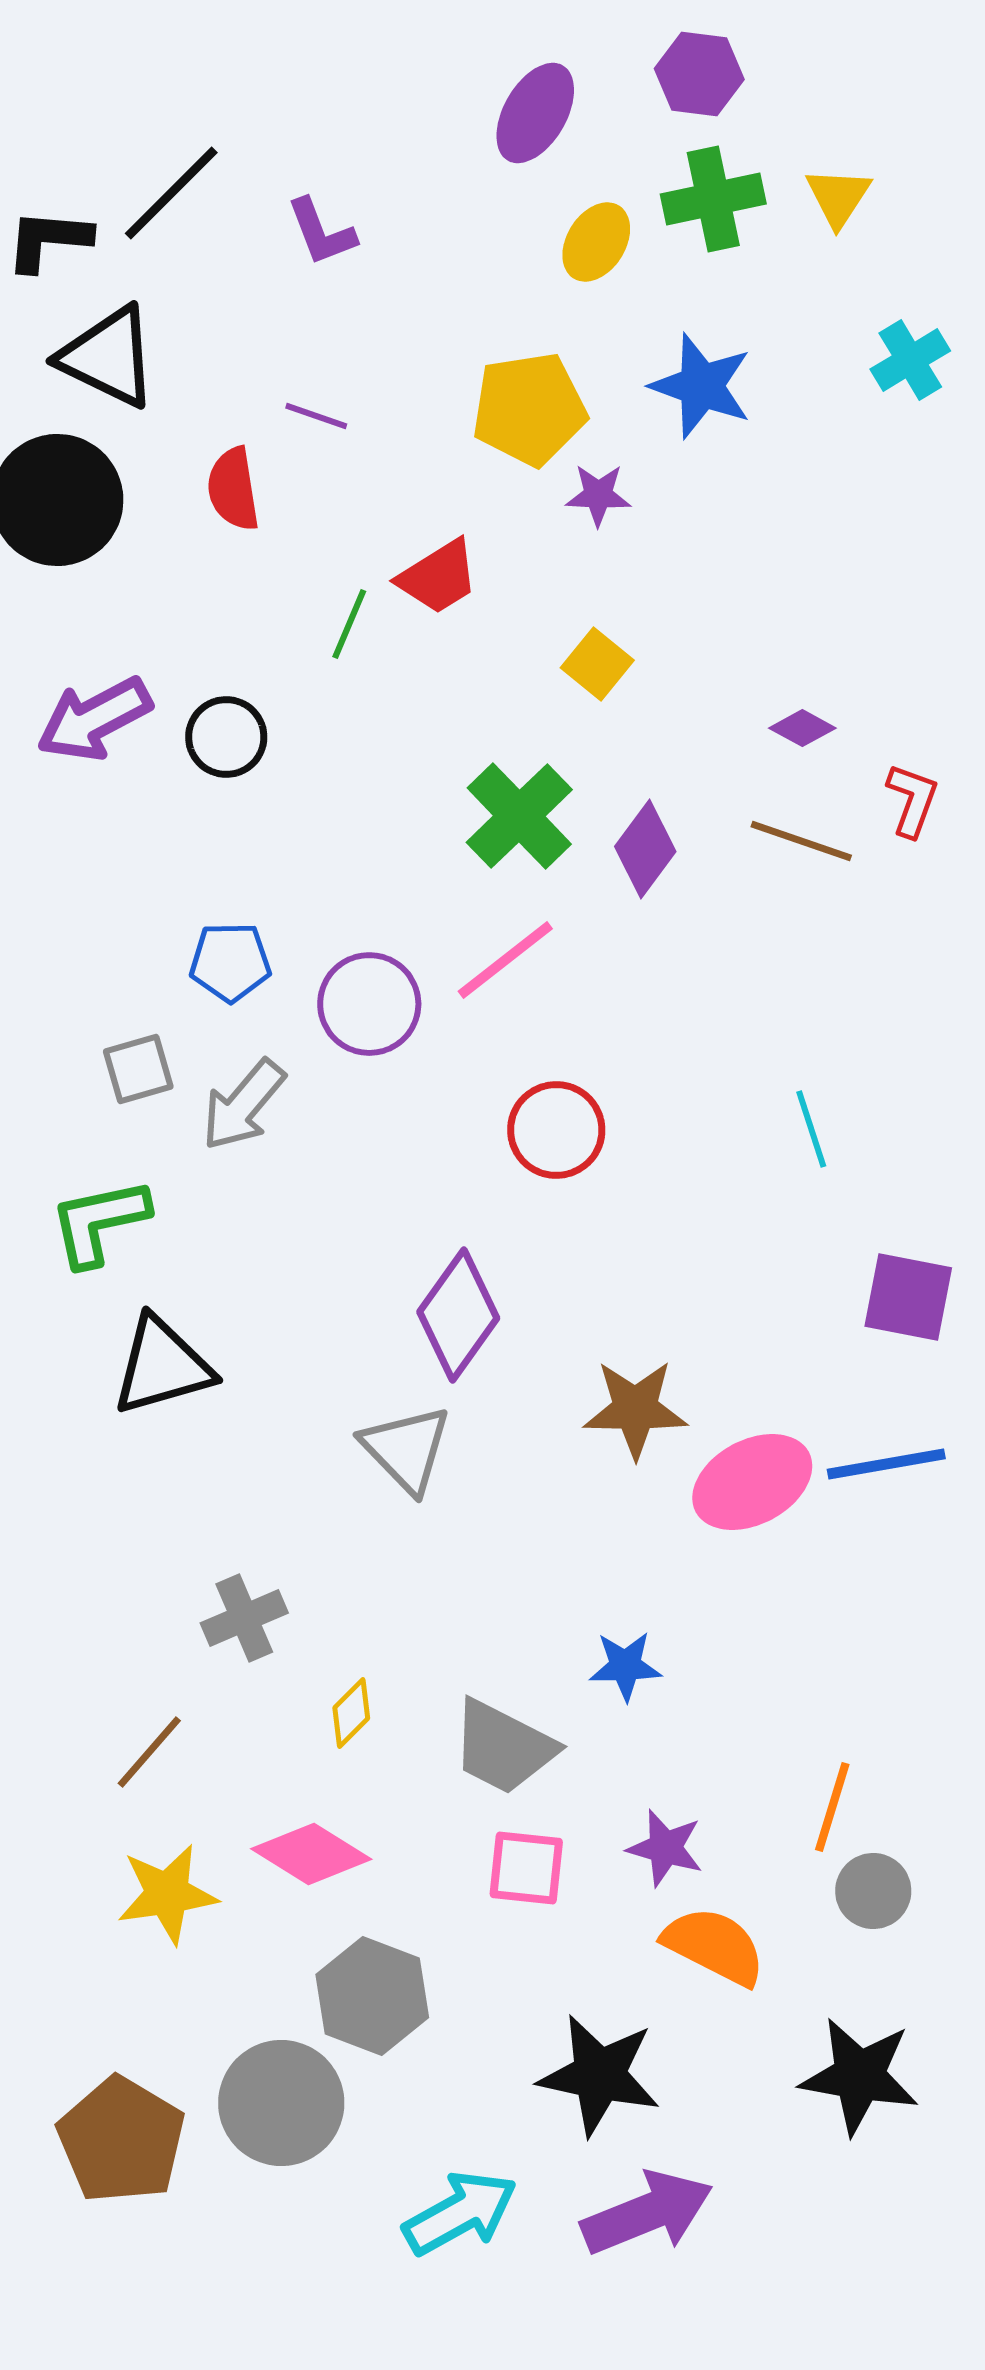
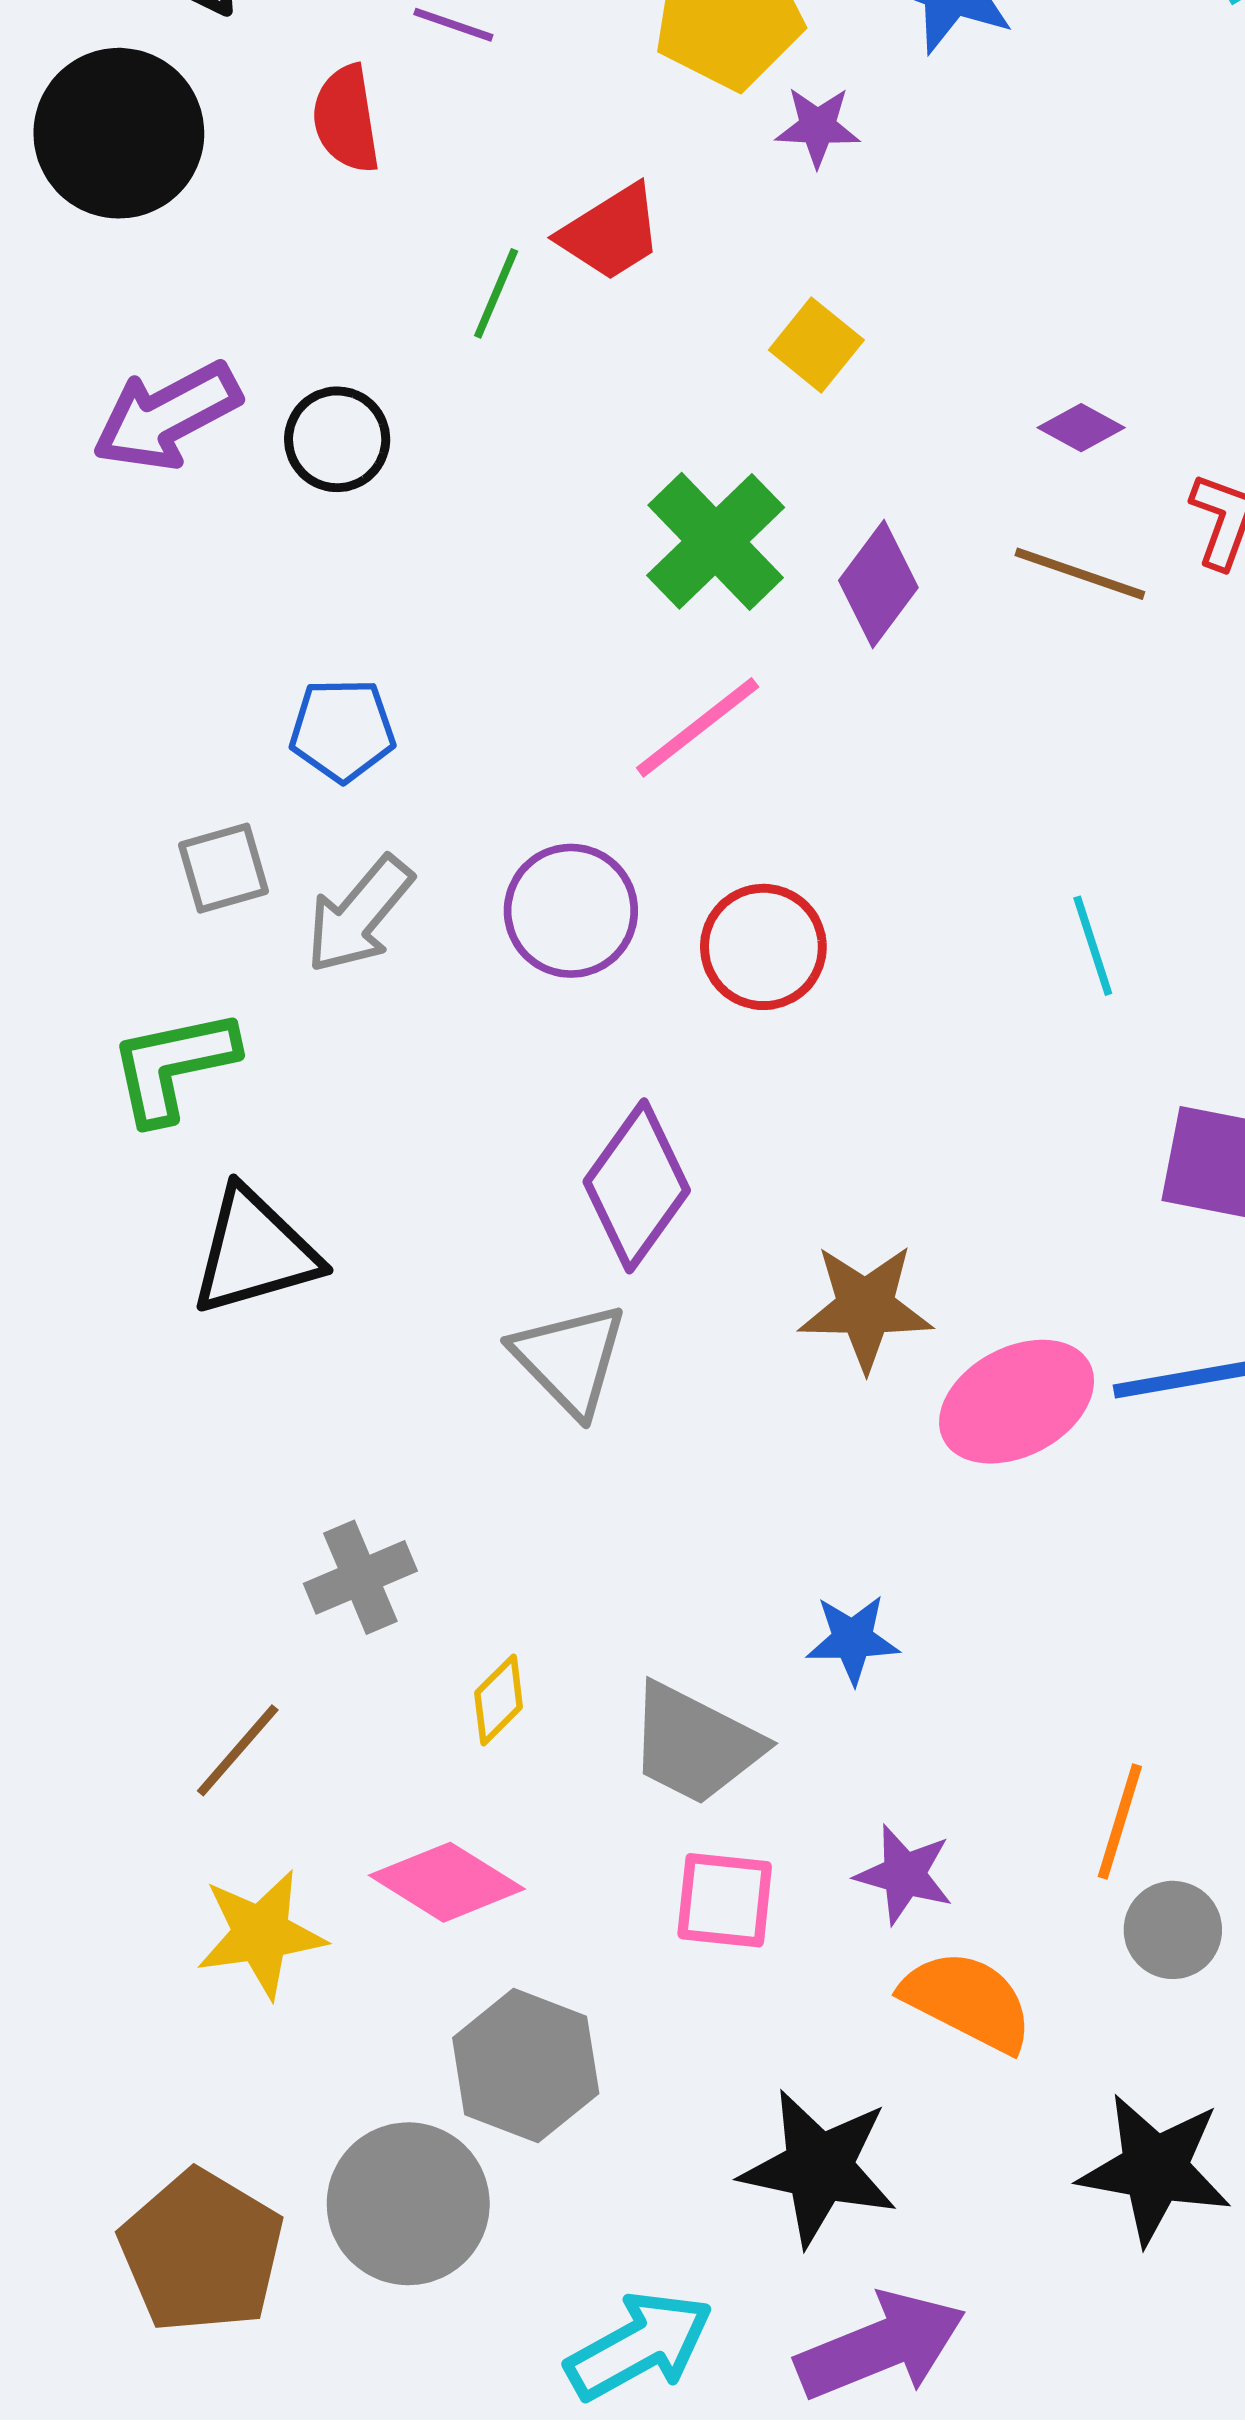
purple circle: (369, 1004) -> (571, 911), moved

